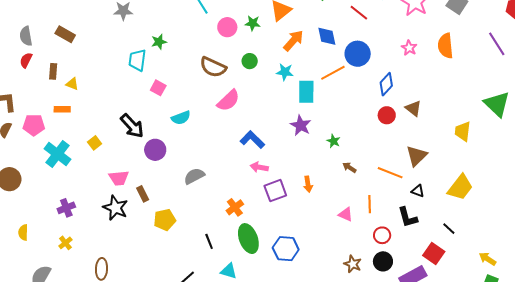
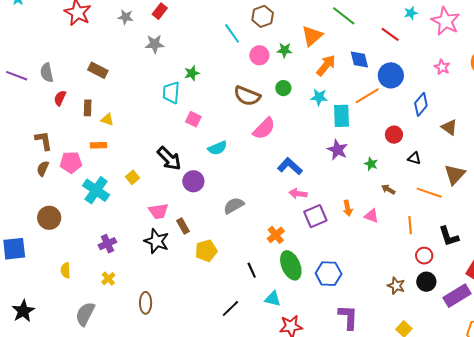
gray semicircle: (26, 36) -> (47, 73), moved
red circle: (387, 115) -> (394, 135), moved
black triangle: (418, 191) -> (414, 158), moved
pink triangle: (346, 214) -> (371, 216), moved

